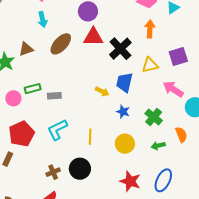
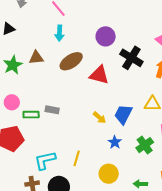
red triangle: (93, 37) -> (99, 75), moved
black cross: (120, 49) -> (131, 58), moved, turned -30
green rectangle: (33, 89) -> (31, 115), moved
green cross: (154, 117) -> (145, 145), moved
cyan L-shape: (57, 130) -> (45, 160), moved

